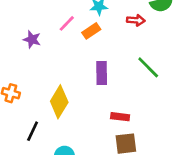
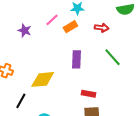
red arrow: (136, 20) -> (102, 28), moved
yellow diamond: (59, 102) -> (43, 79), turned 50

